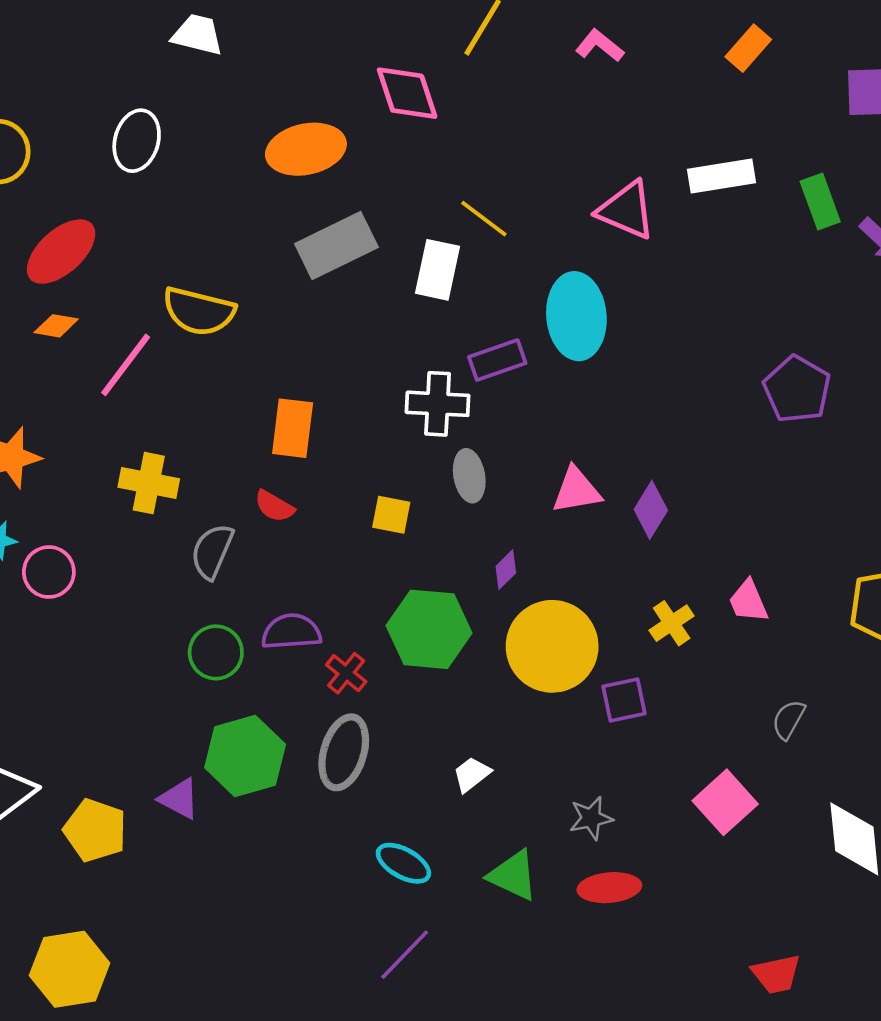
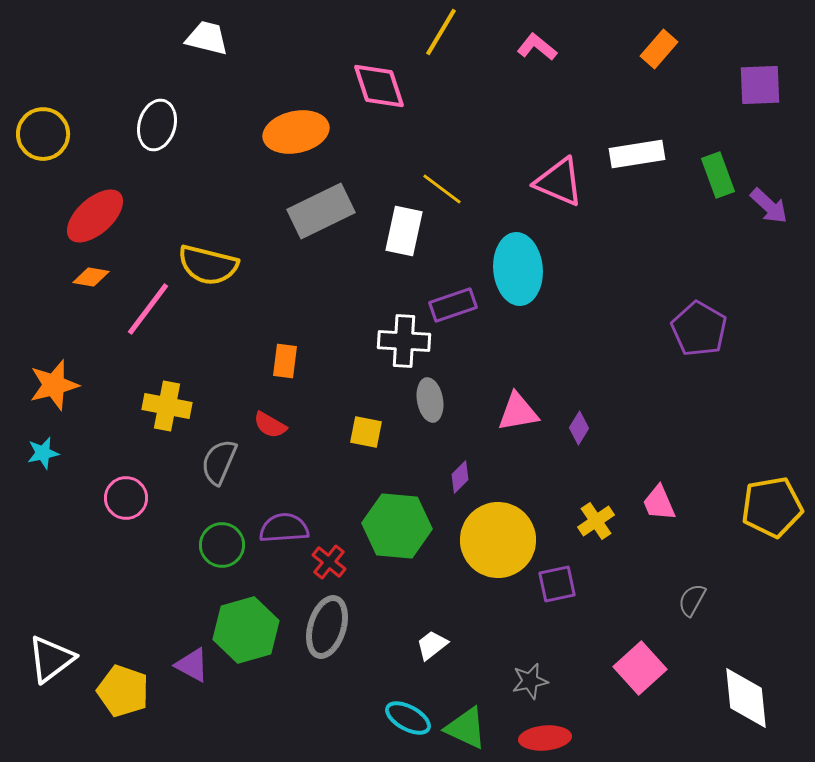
orange rectangle: (293, 428) -> (285, 361), size x0.7
purple diamond: (651, 510) -> (579, 428), size x0.7
pink circle: (49, 572) -> (126, 498), moved
cyan ellipse: (403, 863) -> (408, 718), moved

